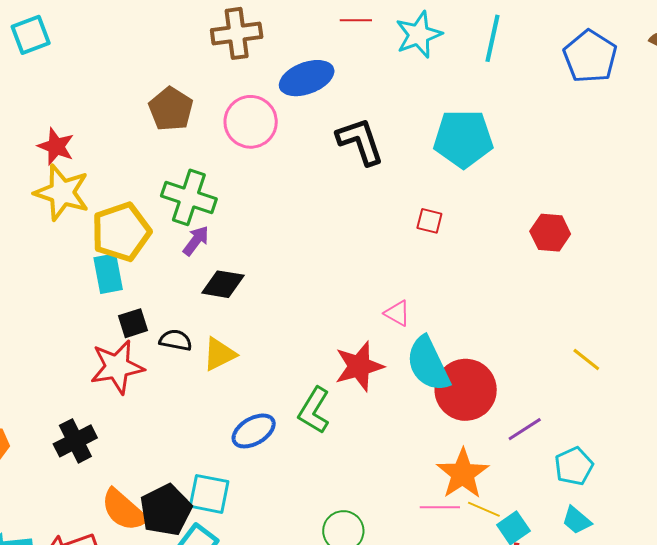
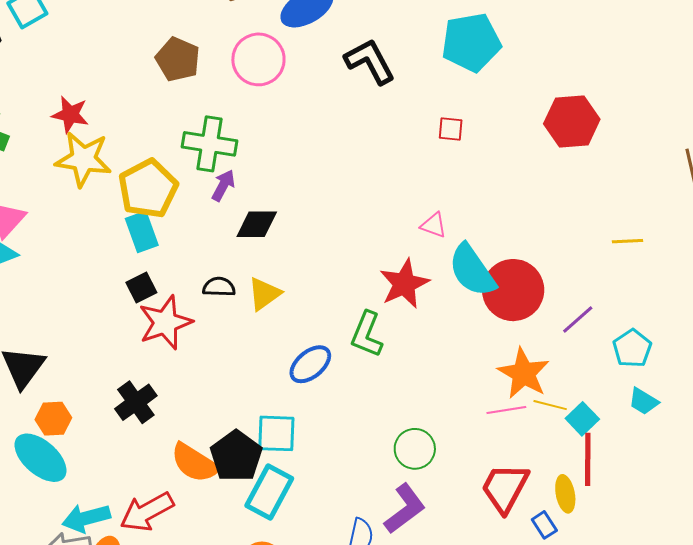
red hexagon: (550, 233) -> (572, 121), size x1.4
black square: (133, 323) -> (141, 287), moved
yellow line: (586, 359) -> (628, 241), turned -32

